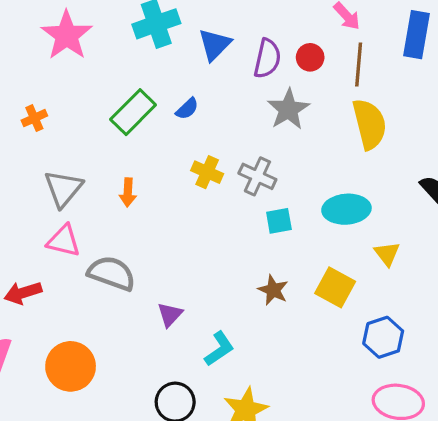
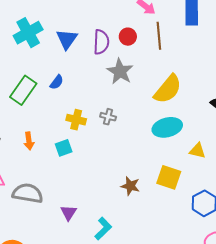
yellow semicircle: (369, 124) -> (168, 89), moved, turned 64
gray cross: (257, 176) -> (108, 117), size x0.7
cyan square: (279, 221) -> (64, 148), moved
yellow triangle: (387, 254) -> (197, 151), turned -30

